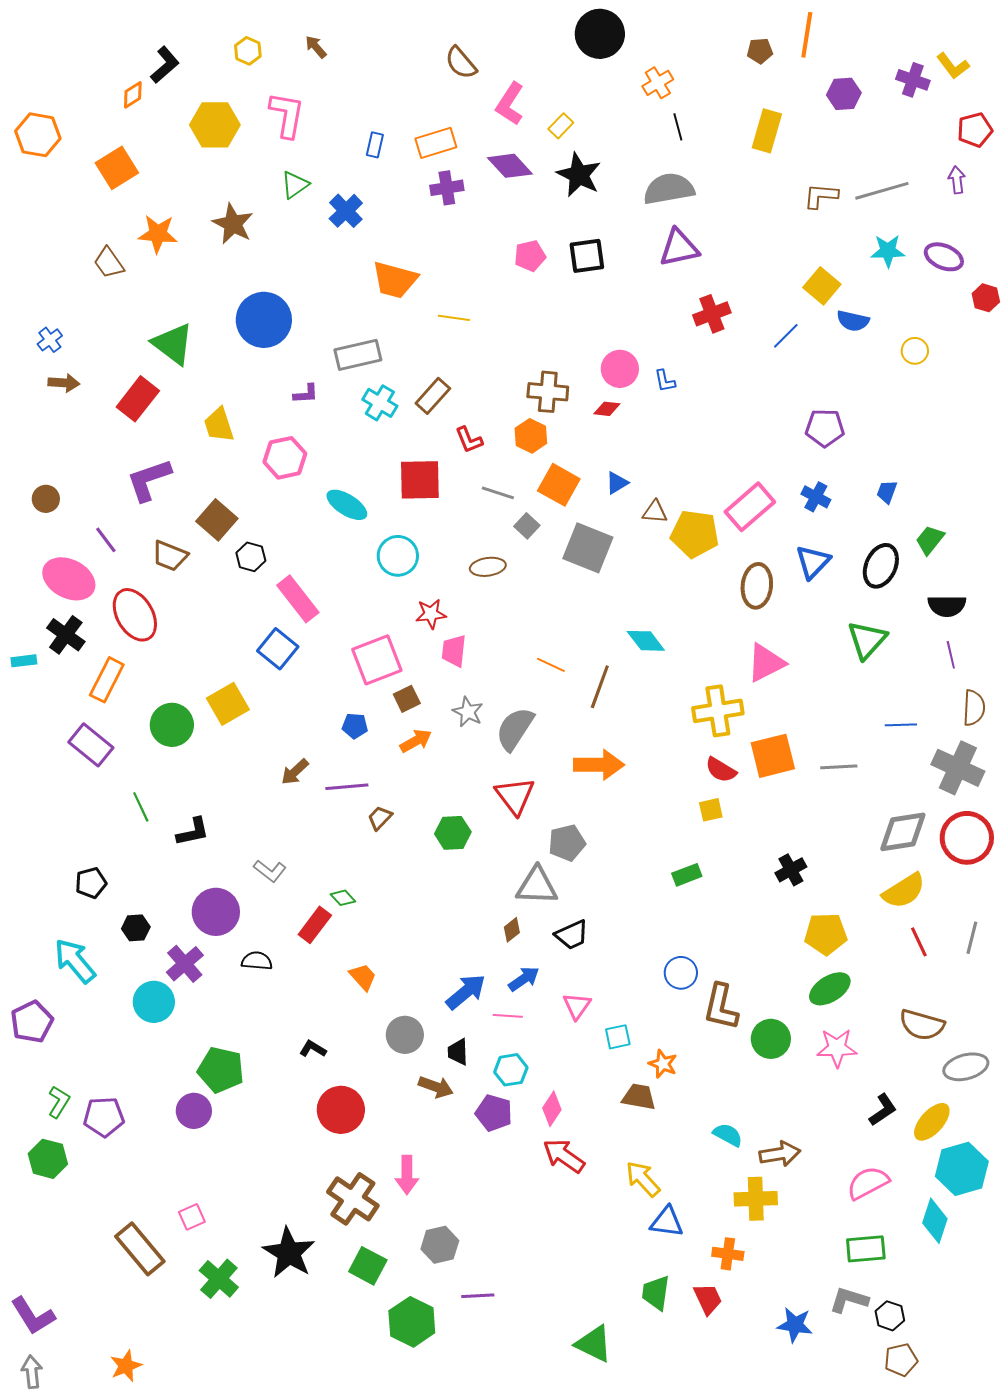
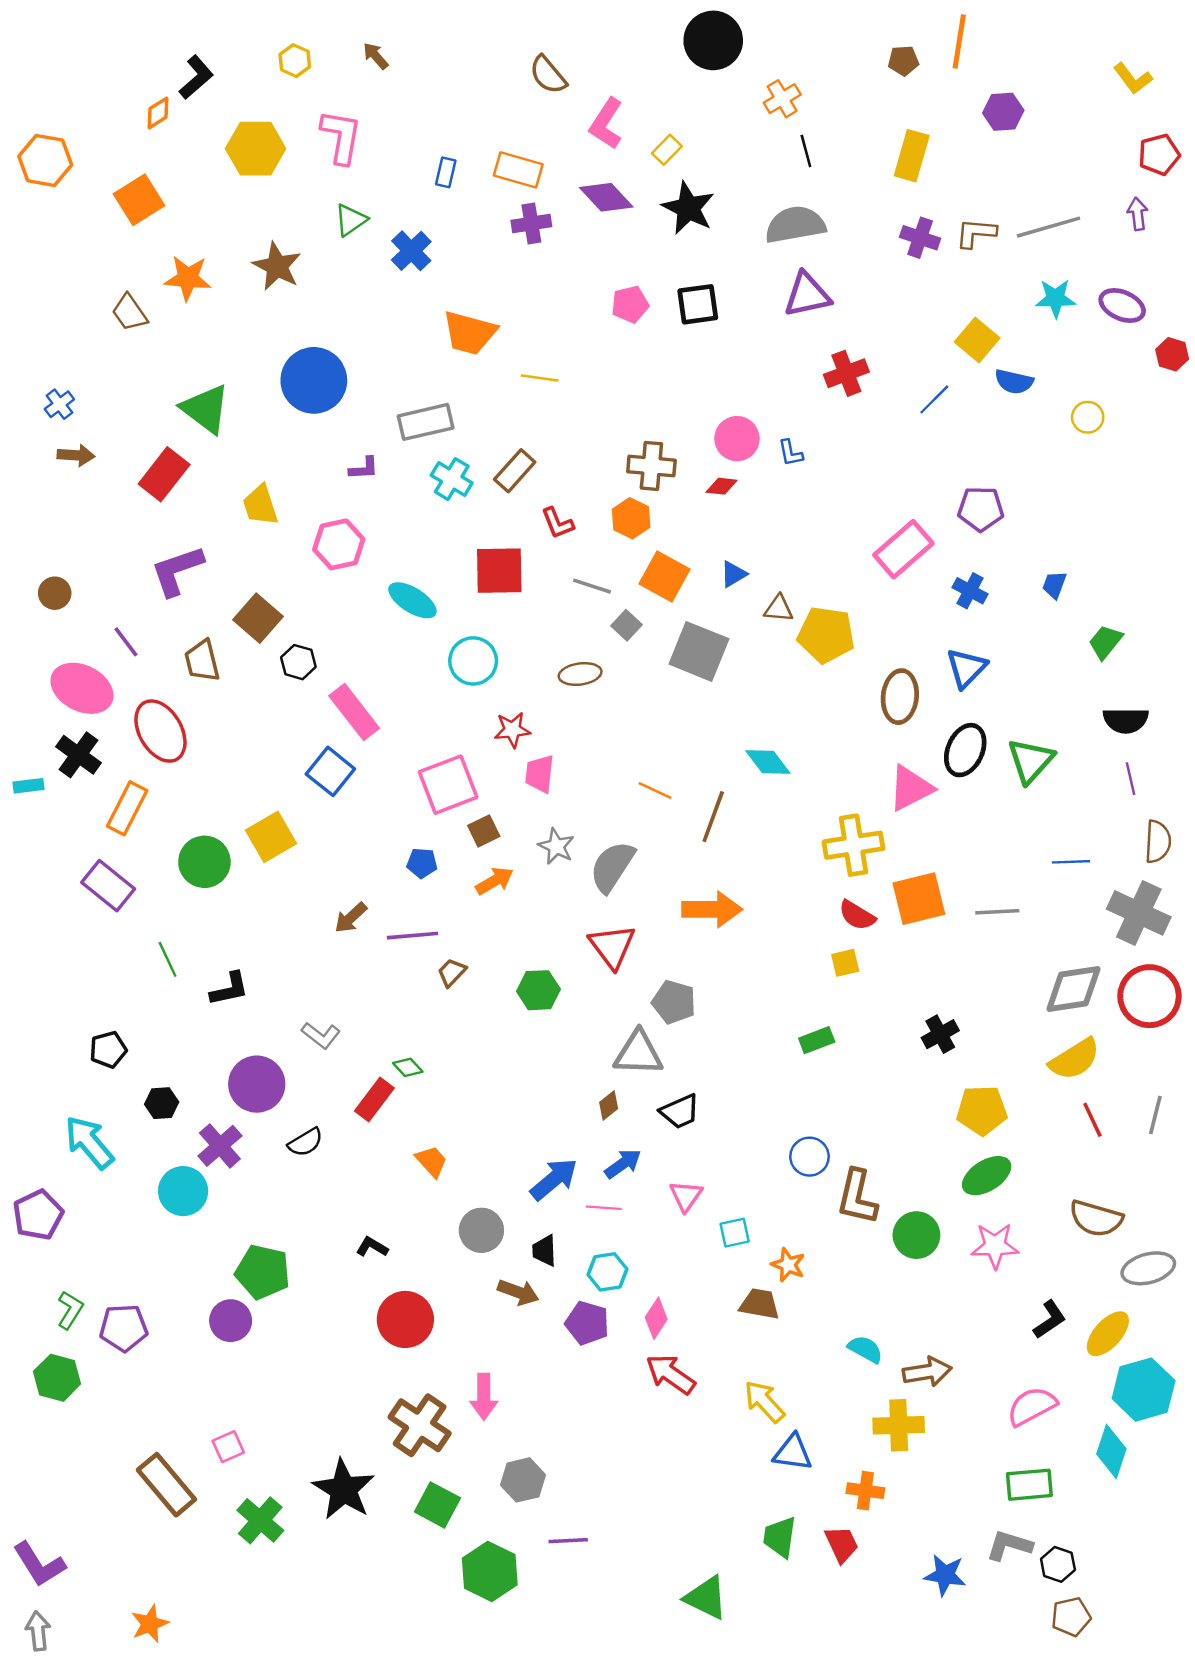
purple cross: (913, 80) -> (920, 238), moved
orange rectangle: (436, 143) -> (518, 170), turned 33
pink rectangle: (750, 507) -> (903, 549), moved
brown trapezoid: (170, 556) -> (202, 661), turned 54
black ellipse: (881, 566) -> (965, 750), moved
gray pentagon: (567, 843) -> (674, 1002), turned 30
black semicircle: (257, 961) -> (305, 1142), turned 144

